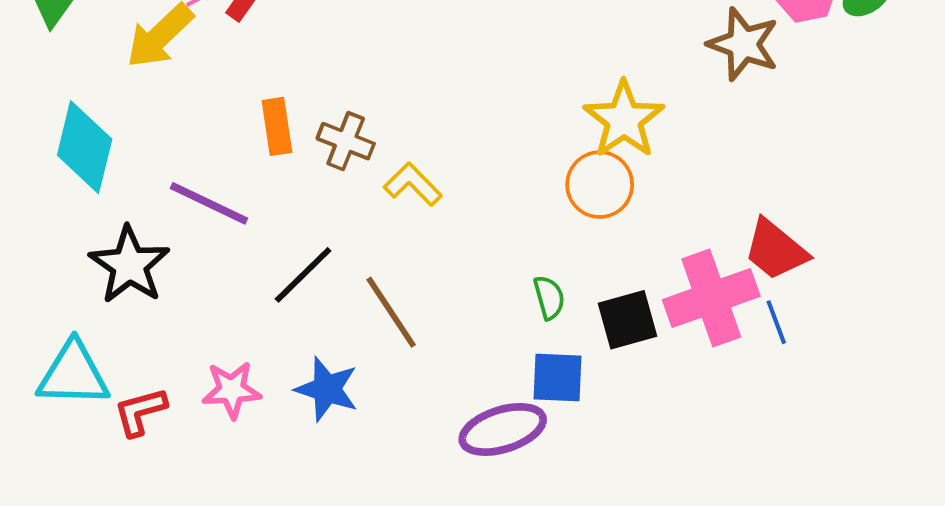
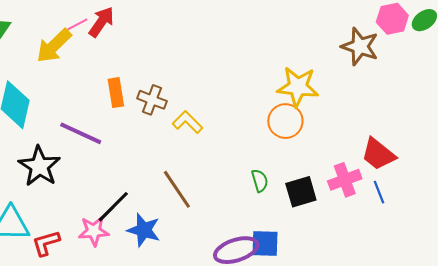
yellow star: (624, 120) -> (298, 87), turned -30
black line: (303, 275) -> (113, 207), moved
pink cross: (711, 298) -> (345, 180), size x0.7
blue square: (557, 378) -> (265, 244), moved

